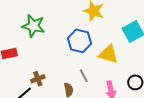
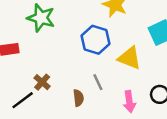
brown cross: (38, 79) -> (42, 82), turned -32

